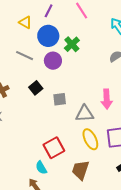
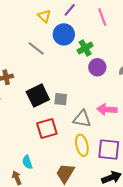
purple circle: (53, 61) -> (97, 67), moved
black square: (36, 88) -> (38, 96), moved, size x1.6
pink arrow: (107, 99) -> (107, 110), turned 84
red square: (54, 148) -> (47, 129), moved

